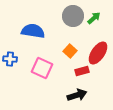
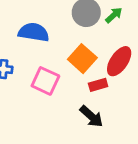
orange square: (70, 51) -> (82, 59), size x1.5
black arrow: (77, 95) -> (91, 116), turned 60

